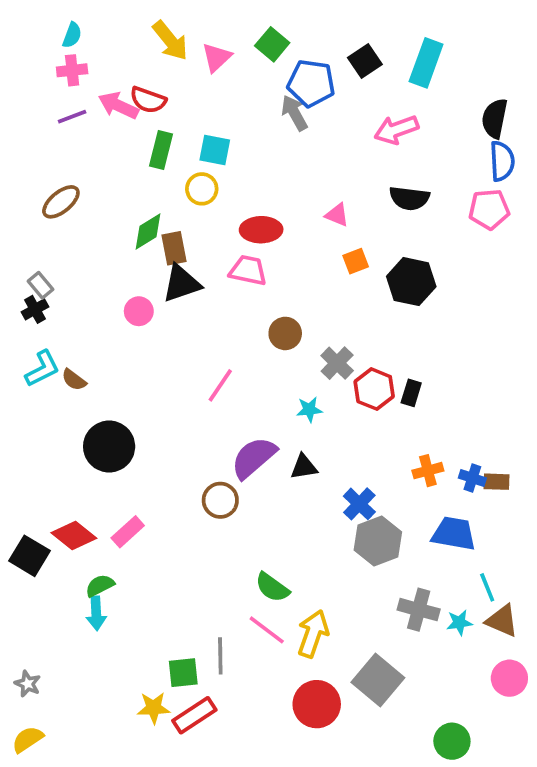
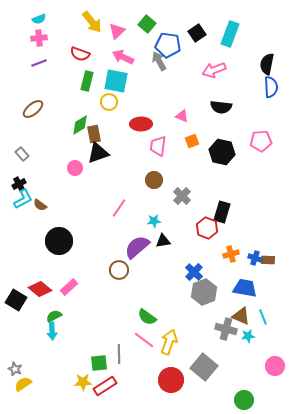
cyan semicircle: (72, 35) -> (39, 19), turned 48
pink arrow: (118, 106) -> (123, 57), moved
cyan square: (215, 150) -> (116, 81), size x1.4
pink pentagon: (489, 209) -> (261, 141), moved
pink trapezoid: (248, 270) -> (158, 146), moved, turned -95
black cross: (35, 309) -> (19, 184), moved
red hexagon: (374, 389) -> (207, 228), moved
black rectangle: (411, 393) -> (222, 212), size x1.5
cyan star: (309, 409) -> (154, 221), moved
black triangle: (304, 467) -> (163, 241), moved
brown triangle: (502, 621) -> (241, 316), moved
yellow semicircle: (28, 739) -> (23, 384), moved

